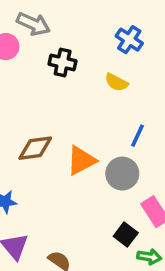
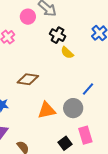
yellow semicircle: (116, 82) -> (67, 53), moved
orange triangle: (81, 160) -> (47, 110), moved

